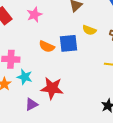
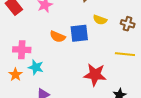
red star: (52, 88) -> (95, 75), moved

